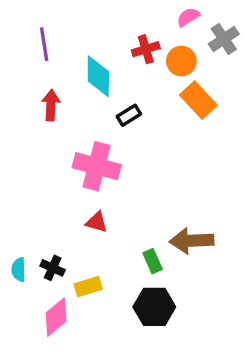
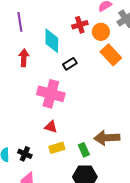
yellow rectangle: (88, 287) -> (57, 148), moved

